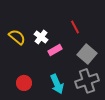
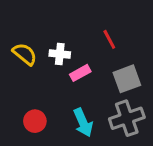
white cross: (41, 37) -> (60, 54), turned -32
gray square: (87, 54) -> (127, 79), turned 30

